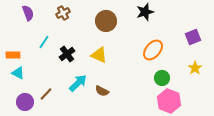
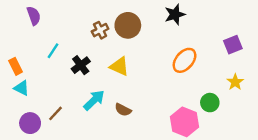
brown cross: (63, 13) -> (100, 30), moved
orange rectangle: (13, 55) -> (16, 66), turned 64
green circle: (162, 78) -> (210, 103), moved
pink hexagon: (169, 101) -> (185, 122), moved

